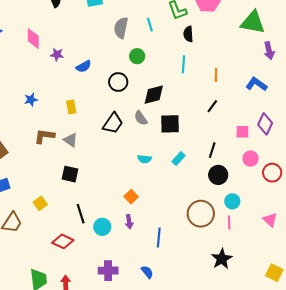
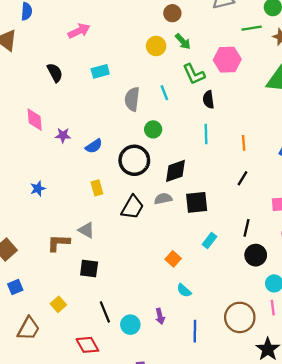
black circle: (118, 82) -> (134, 160), size x1.4
yellow rectangle: (71, 107) -> (97, 188), moved
gray semicircle: (141, 118) -> (163, 199), turned 119
brown L-shape: (44, 136) -> (58, 243), moved
cyan semicircle: (144, 159) -> (184, 290), moved, turned 40
orange square: (131, 197) -> (173, 259), moved
brown circle: (201, 214) -> (240, 317), moved
red diamond: (63, 241) -> (87, 345), turned 40

